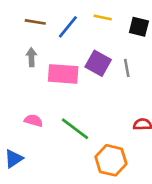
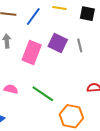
pink rectangle: (63, 74) -> (32, 52), turned -70

